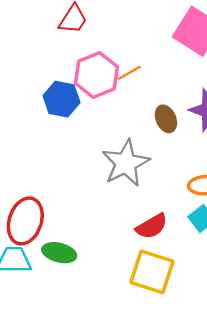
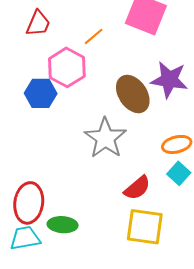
orange line: (129, 73) -> (94, 36), moved
brown ellipse: (166, 119) -> (133, 94), size x1.6

